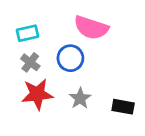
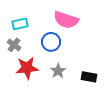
gray cross: (30, 62) -> (14, 45), moved

